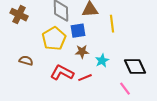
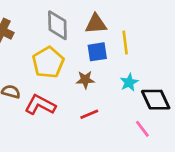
blue square: (78, 31) -> (97, 52), moved
cyan star: (102, 61) -> (129, 82), moved
red L-shape: (62, 73) -> (40, 105), moved

